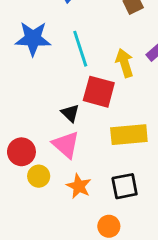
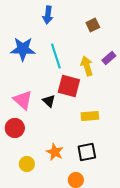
yellow rectangle: (129, 135) -> (90, 116), size x0.7
pink triangle: (66, 145) -> (23, 100), moved
yellow circle: (39, 176) -> (27, 164), moved

